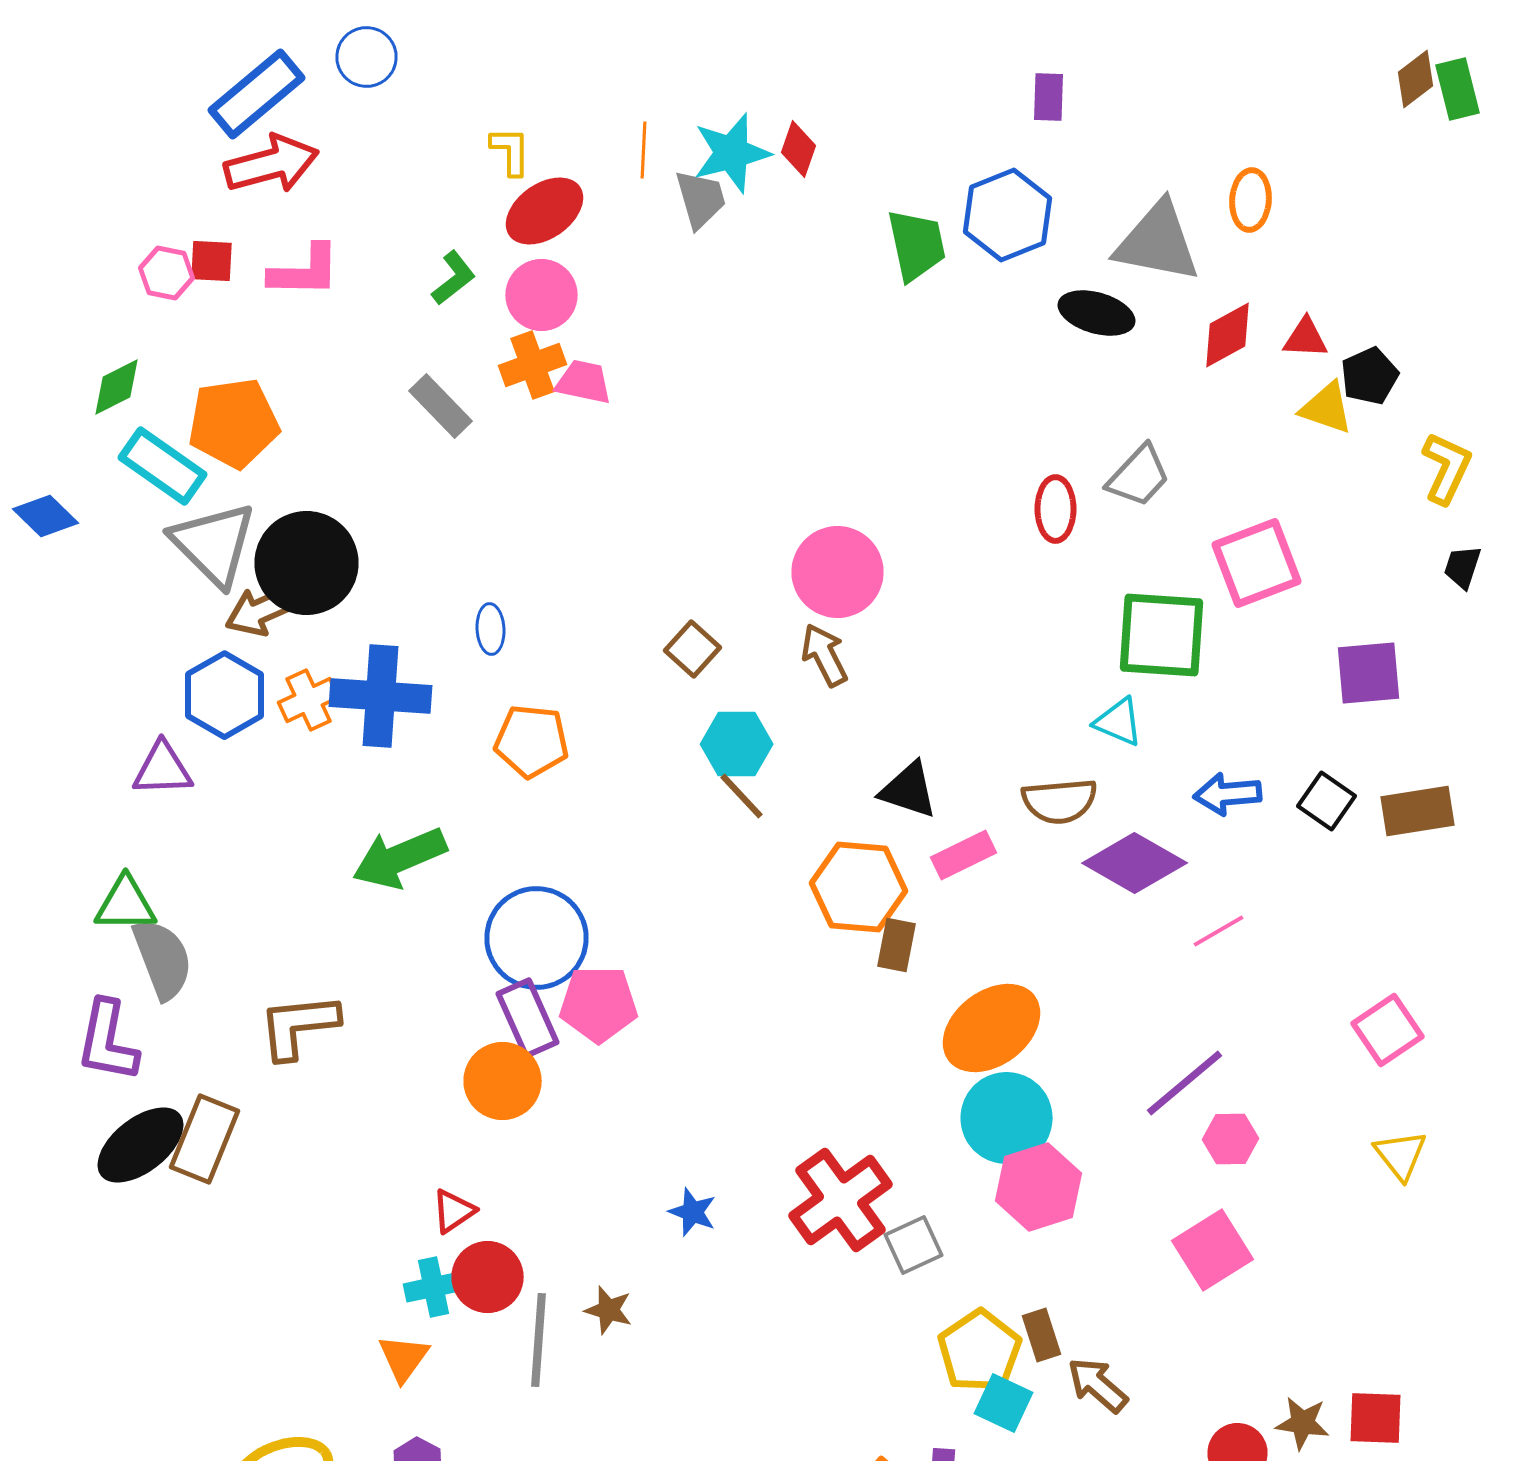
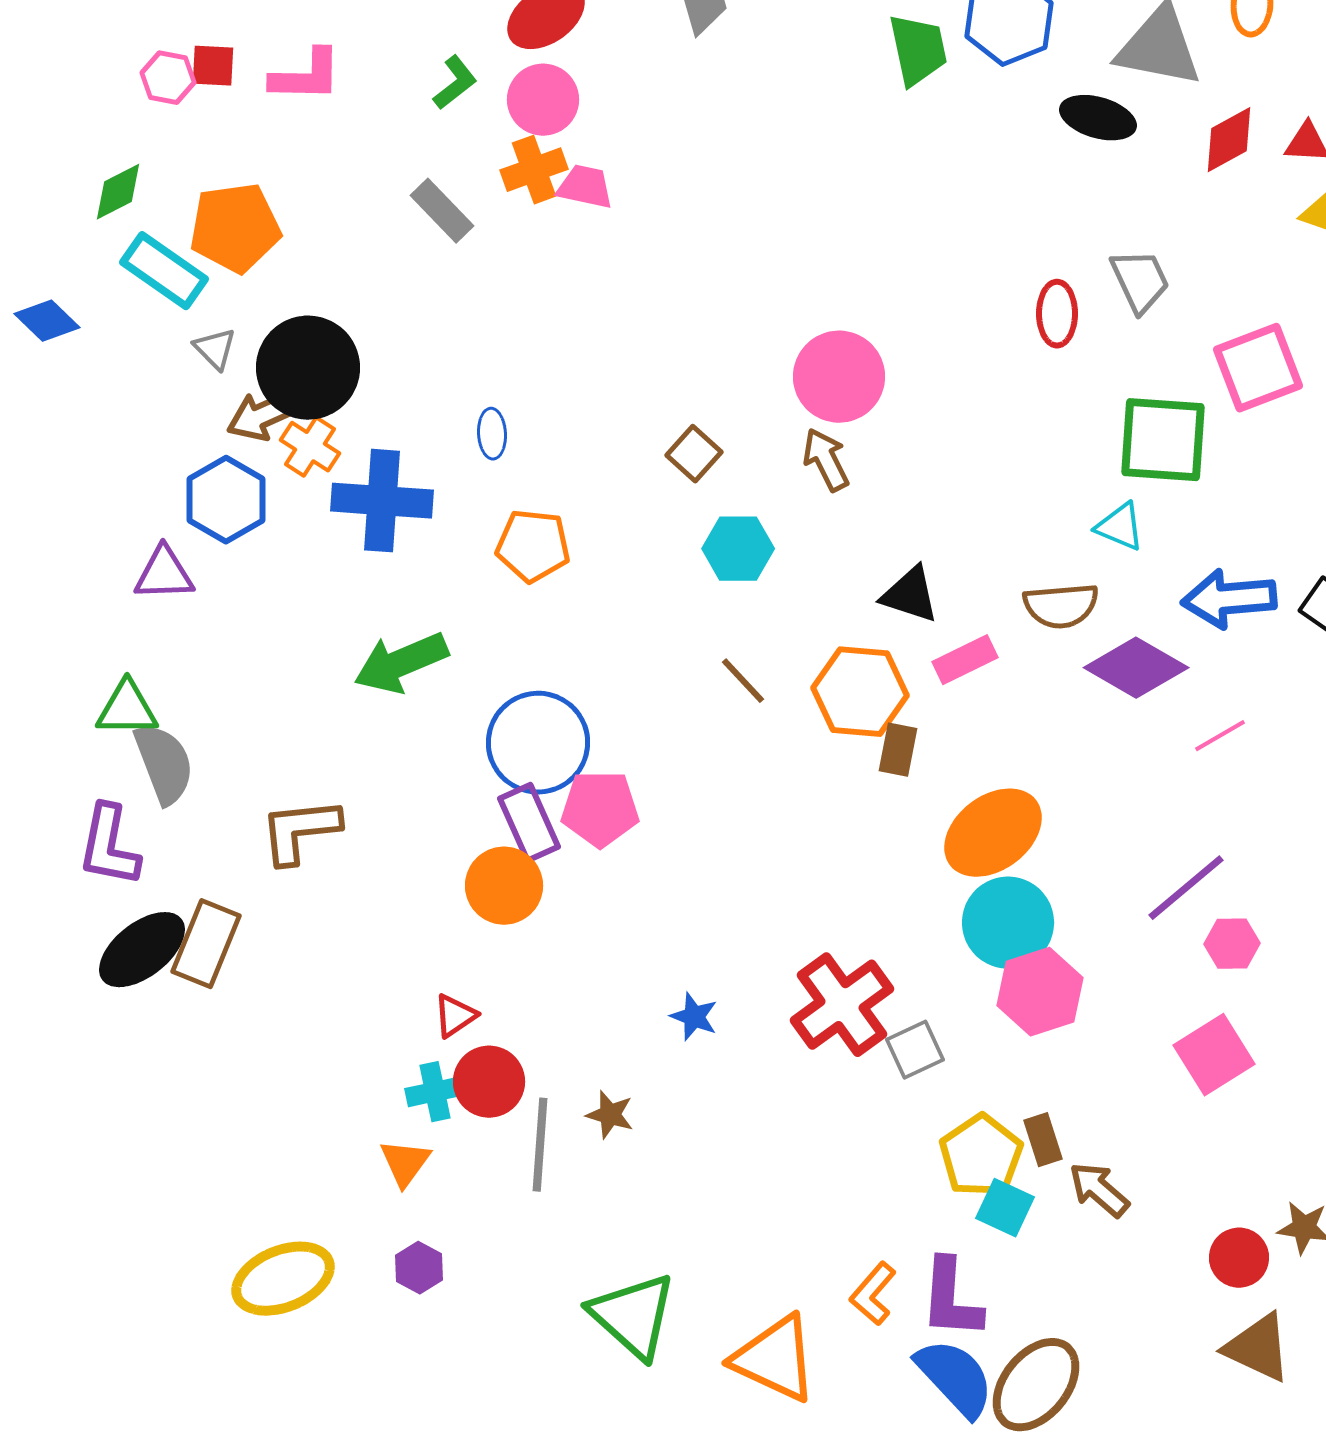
gray trapezoid: (1138, 476) -> (1140, 281), turned -68
gray triangle: (214, 544) -> (215, 349), size x0.5
orange cross: (308, 700) -> (310, 447), moved, turned -32
blue arrow: (1228, 794) -> (1229, 599), size x1.4
brown line: (742, 796) -> (743, 681), moved

